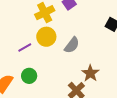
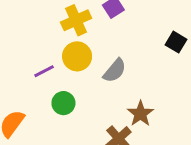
green circle: (29, 76) -> (63, 103), moved

